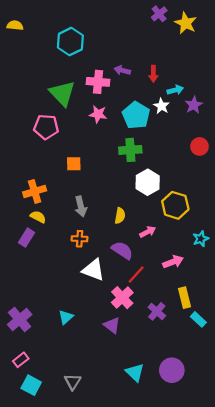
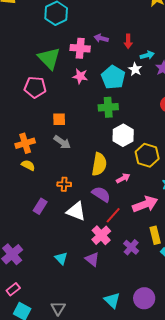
gray arrow: (81, 206) -> (62, 142), moved, turned -42
yellow semicircle: (120, 216) -> (99, 164), size x1.6
purple rectangle: (27, 238) -> (40, 206), moved
pink arrow: (173, 262) -> (145, 204), size x1.4
cyan triangle: (66, 317) -> (61, 258), moved, turned -32

